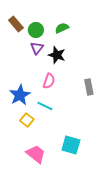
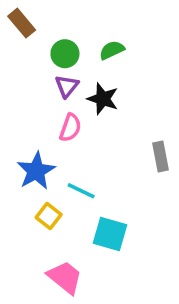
brown rectangle: (16, 24) -> (22, 23), moved
pink semicircle: (49, 81) -> (70, 128), moved
cyan square: (71, 145) -> (110, 234), moved

